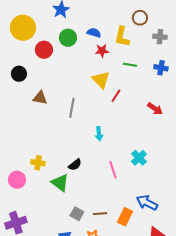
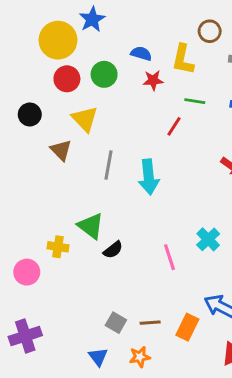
yellow circle: (23, 28) -> (58, 40), moved
green circle: (68, 38) -> (104, 74), moved
yellow triangle: (101, 80) -> (85, 119), moved
red line: (116, 96) -> (174, 126), moved
brown triangle: (40, 98) -> (61, 150), turned 35
cyan arrow: (99, 134) -> (149, 177), moved, size x1.6
green triangle: (60, 183) -> (91, 226), moved

